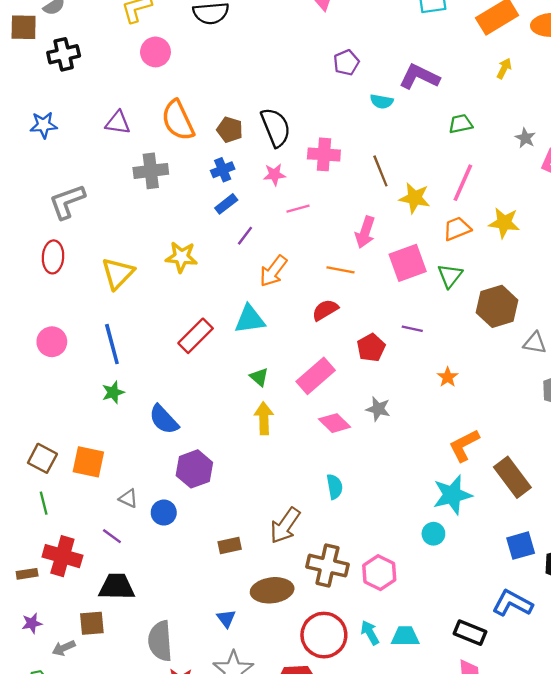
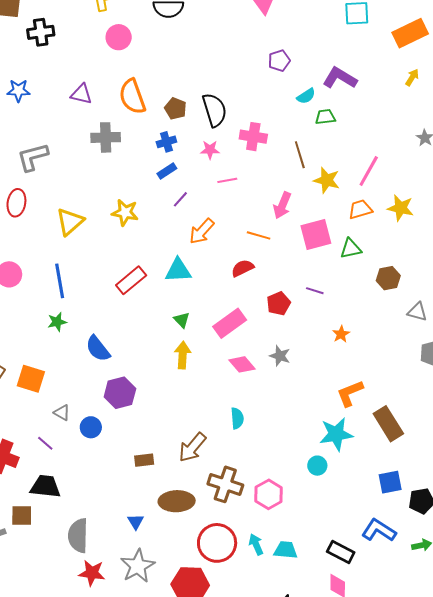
cyan semicircle: (382, 101) -> (306, 96), turned -48
green trapezoid: (461, 124) -> (325, 117), moved
green triangle: (450, 276) -> (351, 249), turned 35
brown hexagon: (497, 306) -> (388, 278), size x0.7

